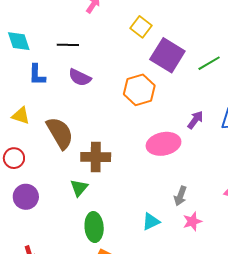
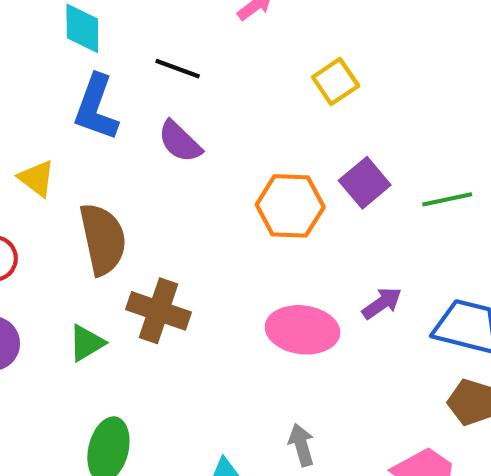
purple square: (167, 55) -> (365, 183), moved, size x0.7
blue L-shape: (37, 75) -> (96, 108), size x1.4
green triangle: (79, 188) -> (87, 343), moved
gray arrow: (180, 196) -> (301, 445), turned 126

